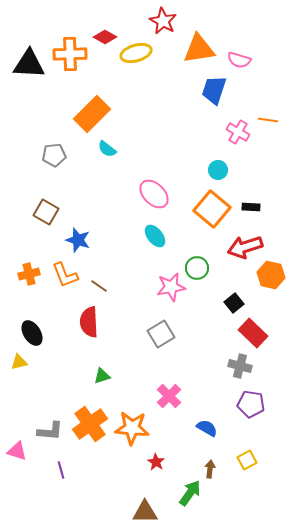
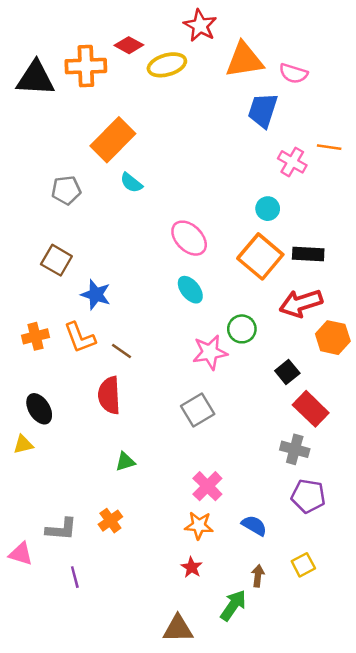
black rectangle: (251, 207) -> (308, 254), size x1.4
orange cross: (90, 424) -> (110, 521), size x0.6
orange star: (132, 428) -> (199, 526), moved, size x0.7

